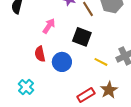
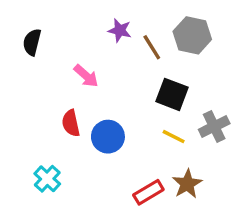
pink arrow: (49, 26) -> (86, 76), turned 98
black square: (82, 37) -> (172, 94), moved

